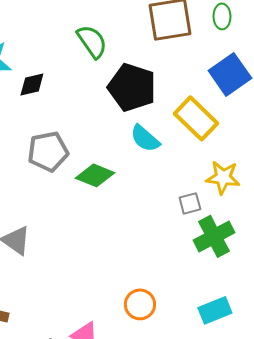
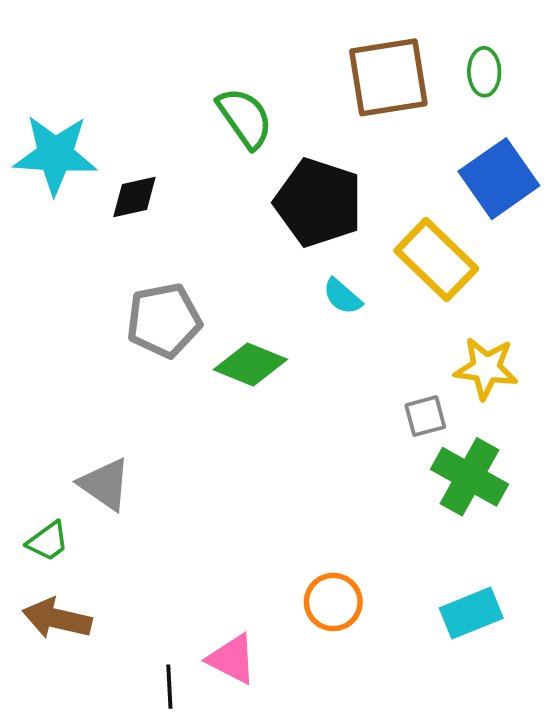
cyan semicircle: (145, 138) -> (342, 296), size x0.7
green cross: (214, 236) -> (469, 477), turned -33

